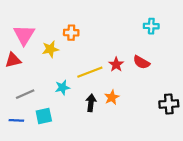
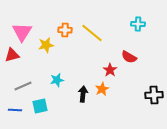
red star: (116, 64) -> (110, 70), moved
yellow line: (90, 72) -> (92, 33), moved, turned 60

